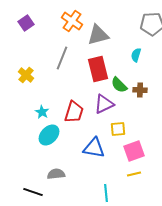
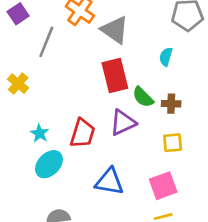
gray triangle: (98, 35) -> (115, 30), turned 50
gray line: (62, 58) -> (46, 42), moved
yellow square: (118, 129) -> (173, 143), moved

